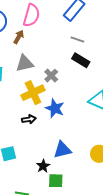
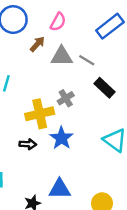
pink semicircle: (31, 15) -> (58, 22), size x0.7
gray line: (77, 39) -> (87, 60), moved
gray triangle: (25, 63) -> (62, 56), moved

